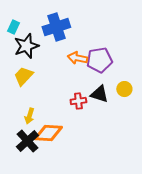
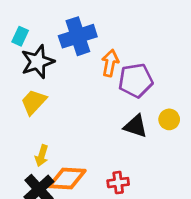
orange arrow: (77, 58) -> (110, 63), moved, turned 90
red cross: (78, 101) -> (118, 183), moved

